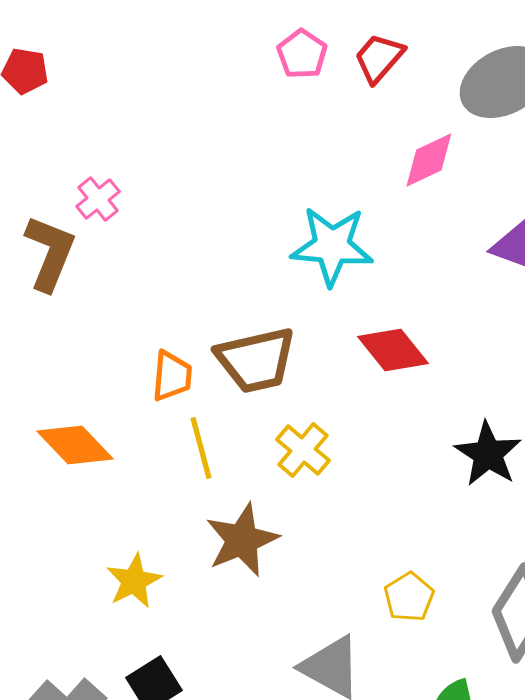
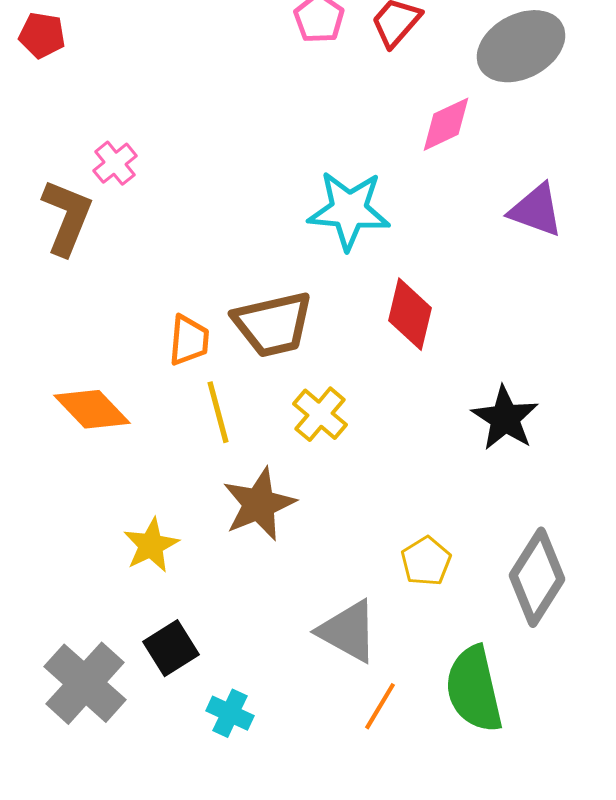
red diamond: (393, 350) -> (410, 314), turned 52

